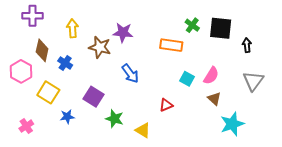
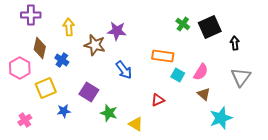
black square: (221, 28) -> (210, 27), turned -30
orange rectangle: (171, 45) -> (163, 56), moved
yellow square: (48, 92) -> (46, 88), turned 35

